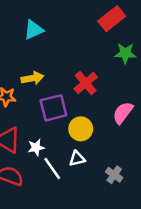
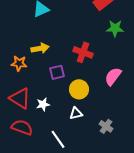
red cross: (86, 83) -> (83, 52), turned -30
purple square: (53, 108) -> (57, 72), size x0.7
white line: (52, 169) -> (58, 139), moved

